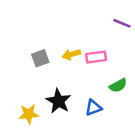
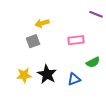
yellow arrow: (71, 54) -> (42, 23), moved
yellow star: (29, 114) -> (24, 75), moved

